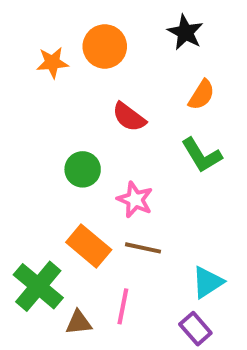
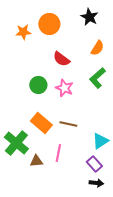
green L-shape: (202, 155) -> (97, 78), turned 80
pink star: (135, 200) -> (64, 88), moved

